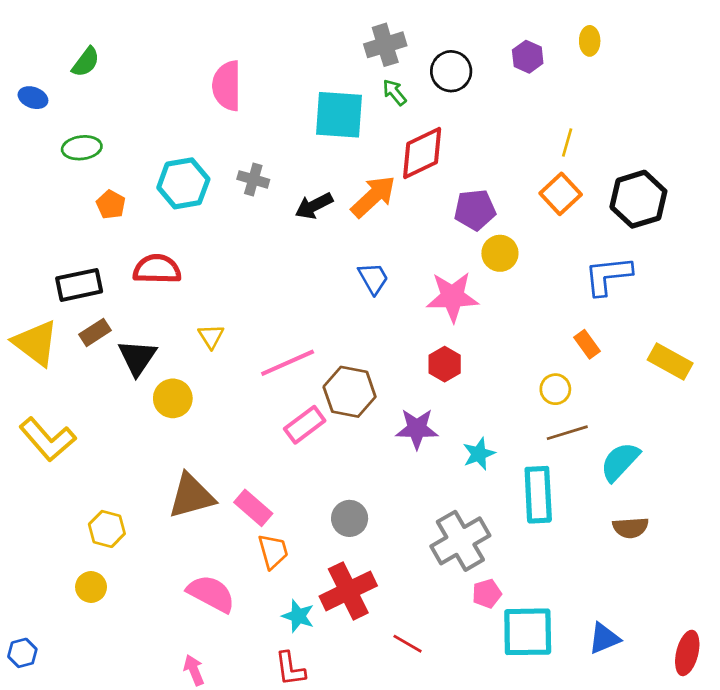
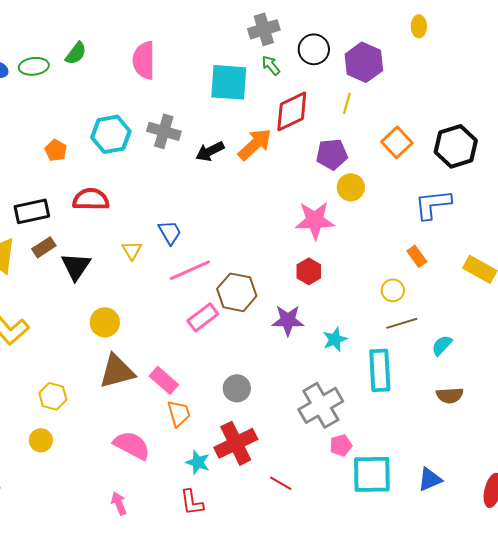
purple hexagon: (528, 57) -> (364, 62), moved, size x1.6
green semicircle: (86, 62) -> (76, 53), moved
yellow line: (567, 142) -> (347, 103), moved
green ellipse: (82, 148) -> (34, 66), moved
gray cross: (253, 179) -> (164, 131), size x1.4
blue trapezoid: (373, 278) -> (170, 232), moved
yellow circle: (173, 398) -> (105, 322), moved
cyan semicircle: (620, 462) -> (442, 345), size x0.7

